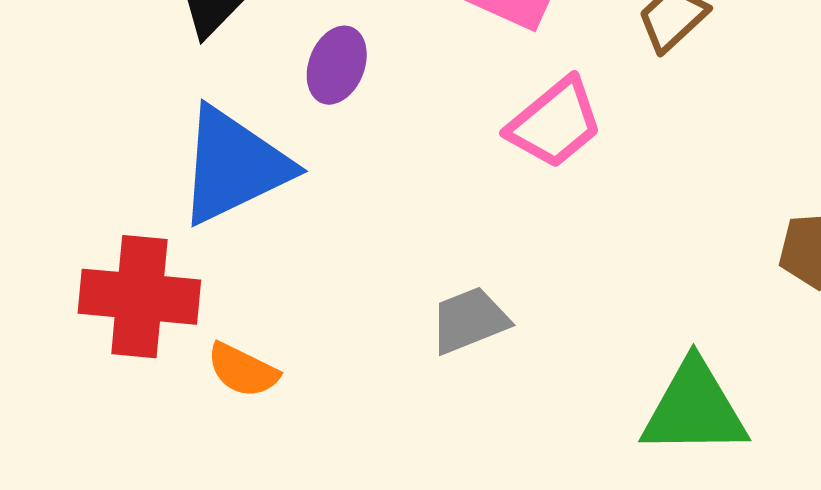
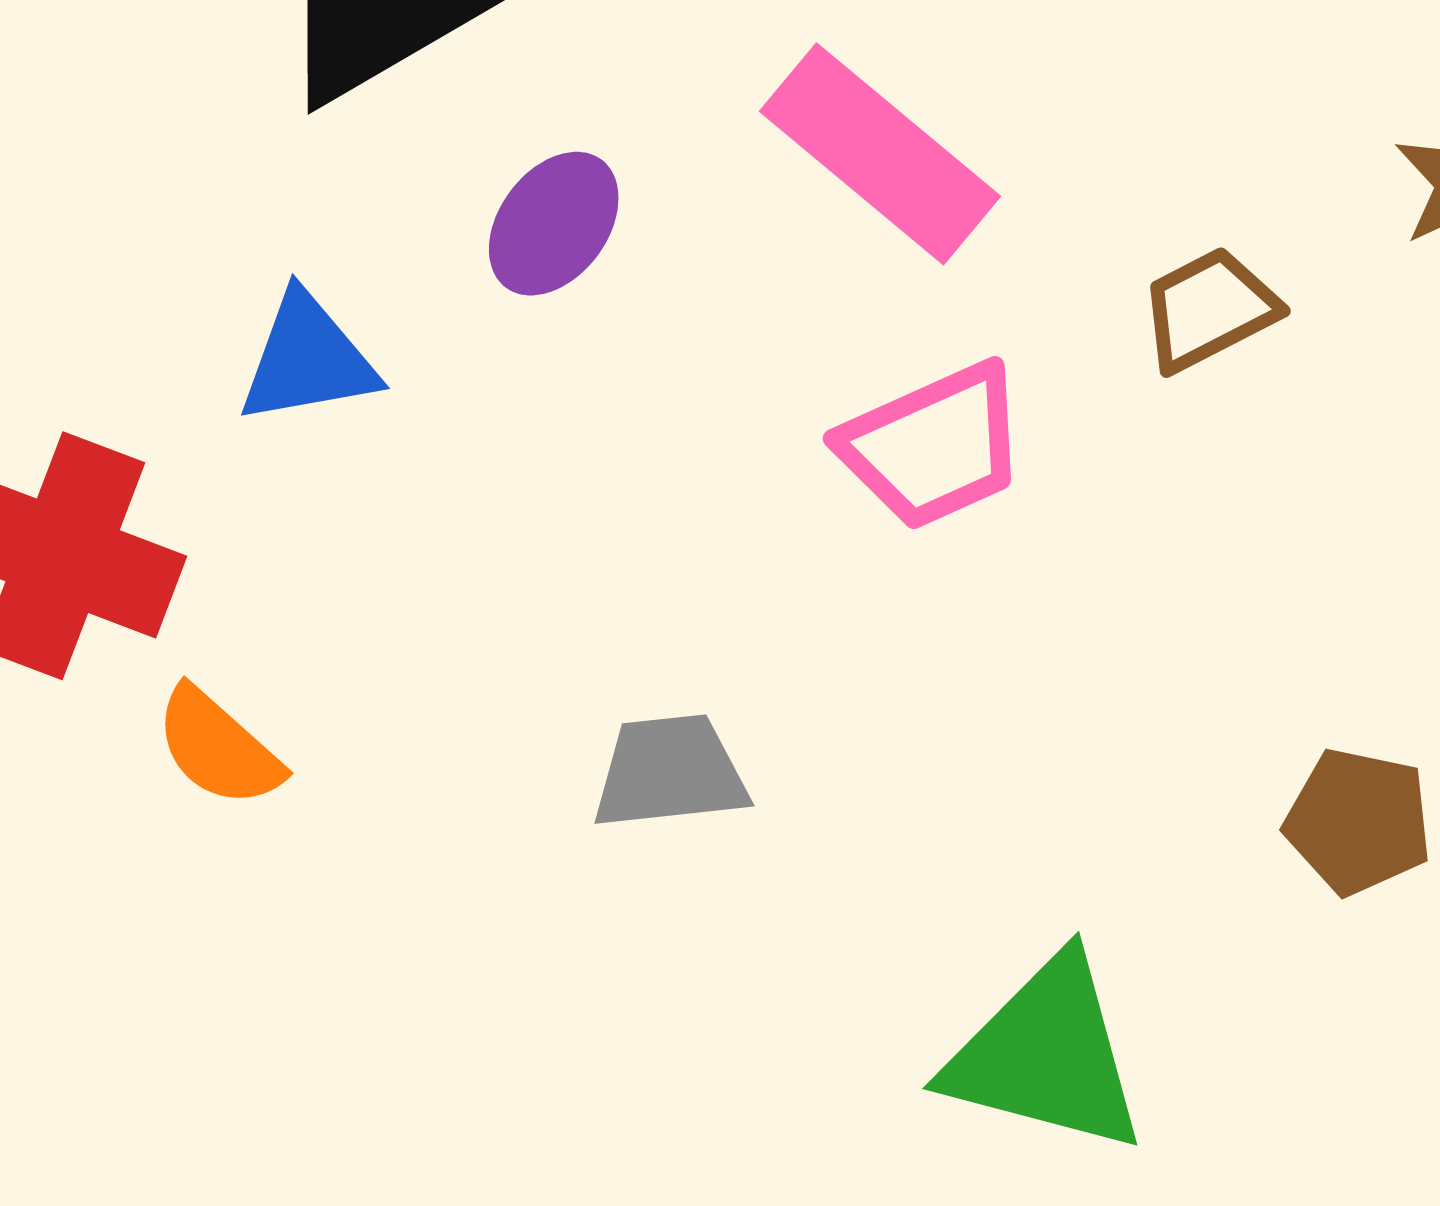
blue triangle: (234, 166) -> (308, 359), size x0.6

